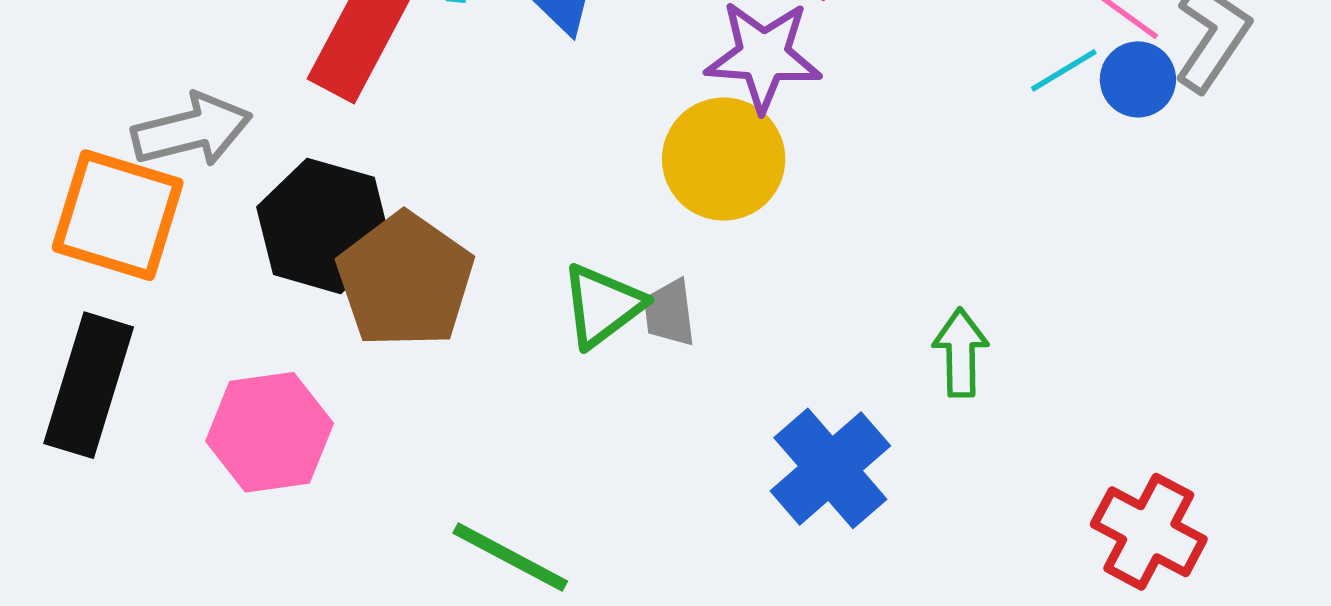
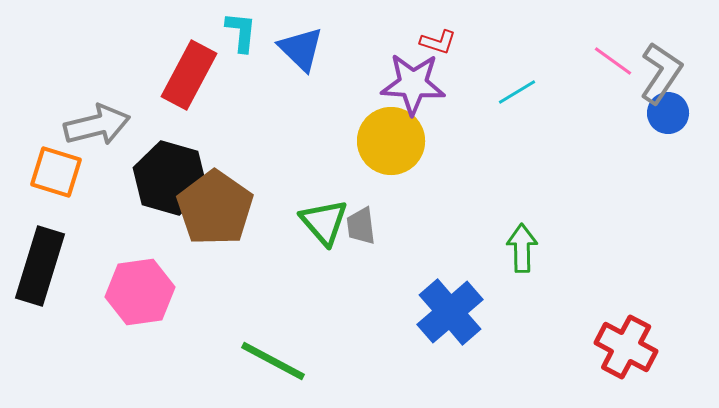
cyan line: (1064, 70) -> (517, 92), moved
blue circle: (1138, 79) -> (668, 113), moved
orange square: (118, 215) -> (56, 172), size x0.7
green triangle: (602, 306) -> (324, 222), turned -34

